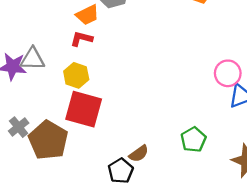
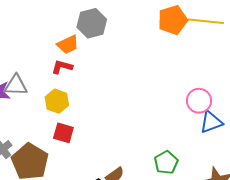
red square: (84, 109) -> (63, 133), size x0.6

